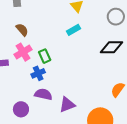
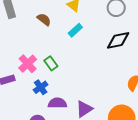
brown semicircle: (22, 30) -> (44, 19), moved
blue cross: (38, 73) -> (41, 87), moved

